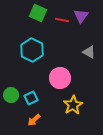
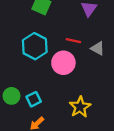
red line: (62, 20) -> (73, 41), moved
pink circle: (60, 78) -> (63, 63), moved

